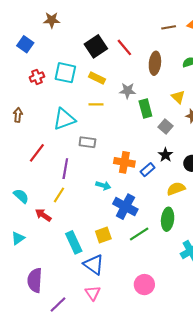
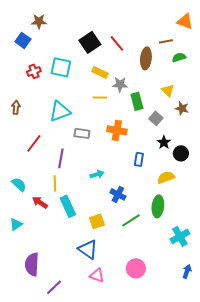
brown star: (52, 20) -> (39, 21), moved
brown line: (169, 27) -> (166, 41), moved
yellow rectangle: (97, 78) -> (100, 72), moved
yellow line: (96, 104) -> (100, 97), moved
black star: (165, 155) -> (164, 142), moved
orange cross: (124, 162) -> (117, 130), moved
blue rectangle: (148, 170) -> (139, 159), turned -40
cyan arrow: (103, 185) -> (97, 174), turned -32
yellow line: (59, 195) -> (55, 183), turned -35
blue cross: (125, 207) -> (118, 194), size x0.7
cyan rectangle: (74, 242) -> (68, 206), moved
pink triangle: (93, 293) -> (97, 275), moved, turned -35

